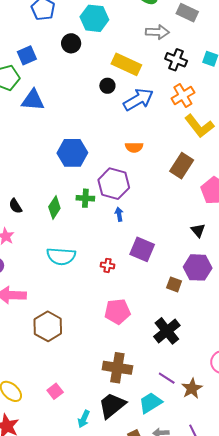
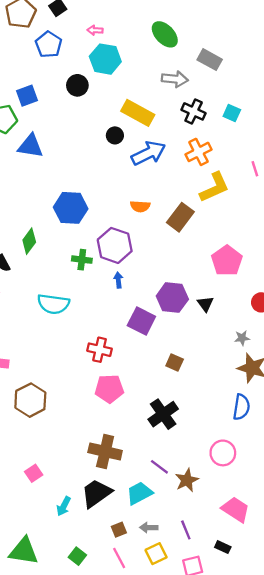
yellow L-shape: (199, 126) -> (215, 187), turned -80
brown rectangle: (182, 166) -> (180, 217), moved
green diamond: (54, 208) -> (29, 241), moved
cyan semicircle: (61, 256) -> (53, 304), moved
red cross: (107, 265) -> (99, 350), moved, size x1.5
purple hexagon: (198, 267) -> (172, 298), moved

